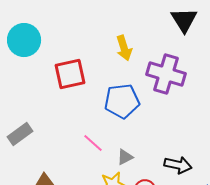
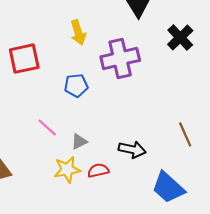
purple cross: (166, 74) -> (120, 59), turned -30
blue pentagon: (122, 101) -> (76, 86), size x0.7

